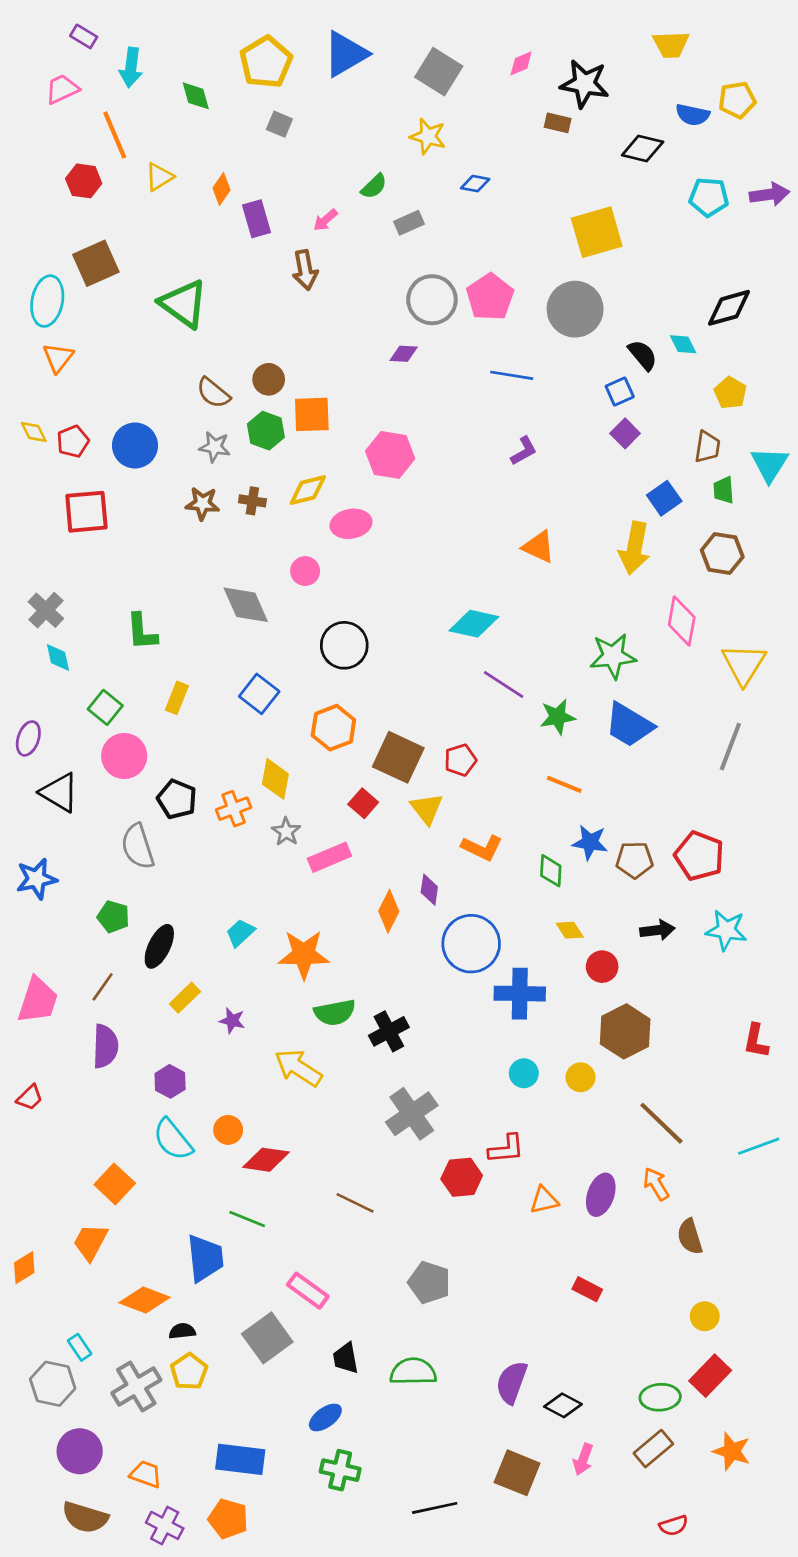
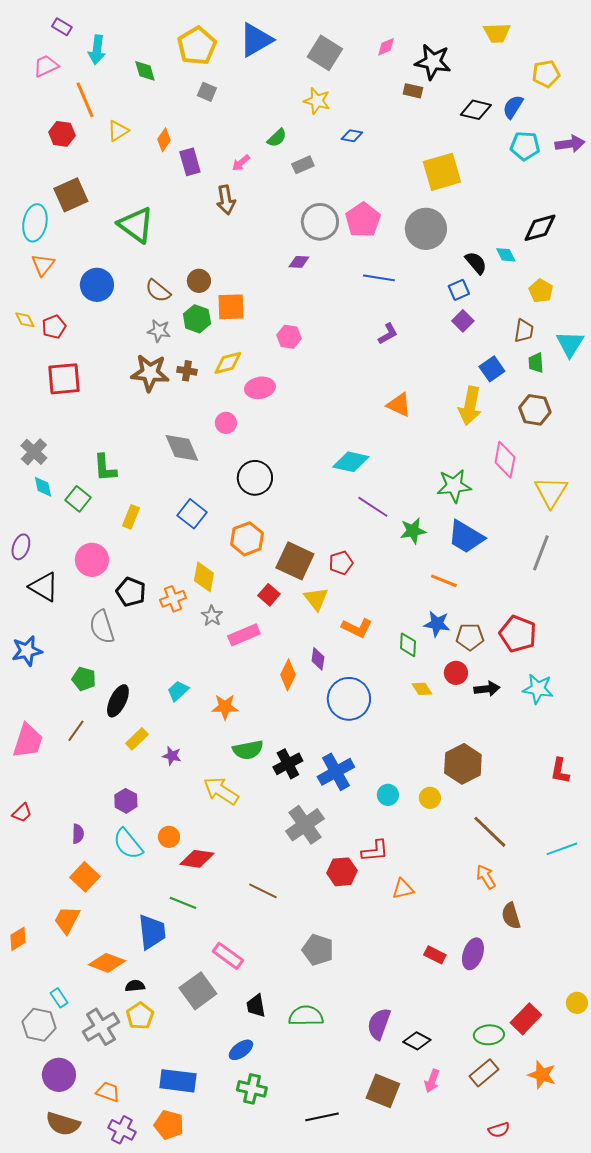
blue semicircle: (693, 115) -> (513, 107), moved, turned 110
blue circle: (135, 445) -> (97, 285), moved
pink hexagon: (390, 455) -> (289, 337), size x0.7
brown star: (202, 504) -> (150, 373), size x1.5
green square: (105, 707) -> (78, 499), moved
orange line: (564, 784) -> (444, 581), moved
orange star: (304, 954) -> (225, 707), size x0.7
red circle: (602, 967) -> (456, 673), moved
blue cross: (520, 994) -> (336, 772), moved, turned -30
purple semicircle: (105, 1046) -> (78, 834), moved, size x0.6
purple ellipse: (601, 1195) -> (473, 954), moved
yellow circle: (705, 1316) -> (577, 1003), moved

